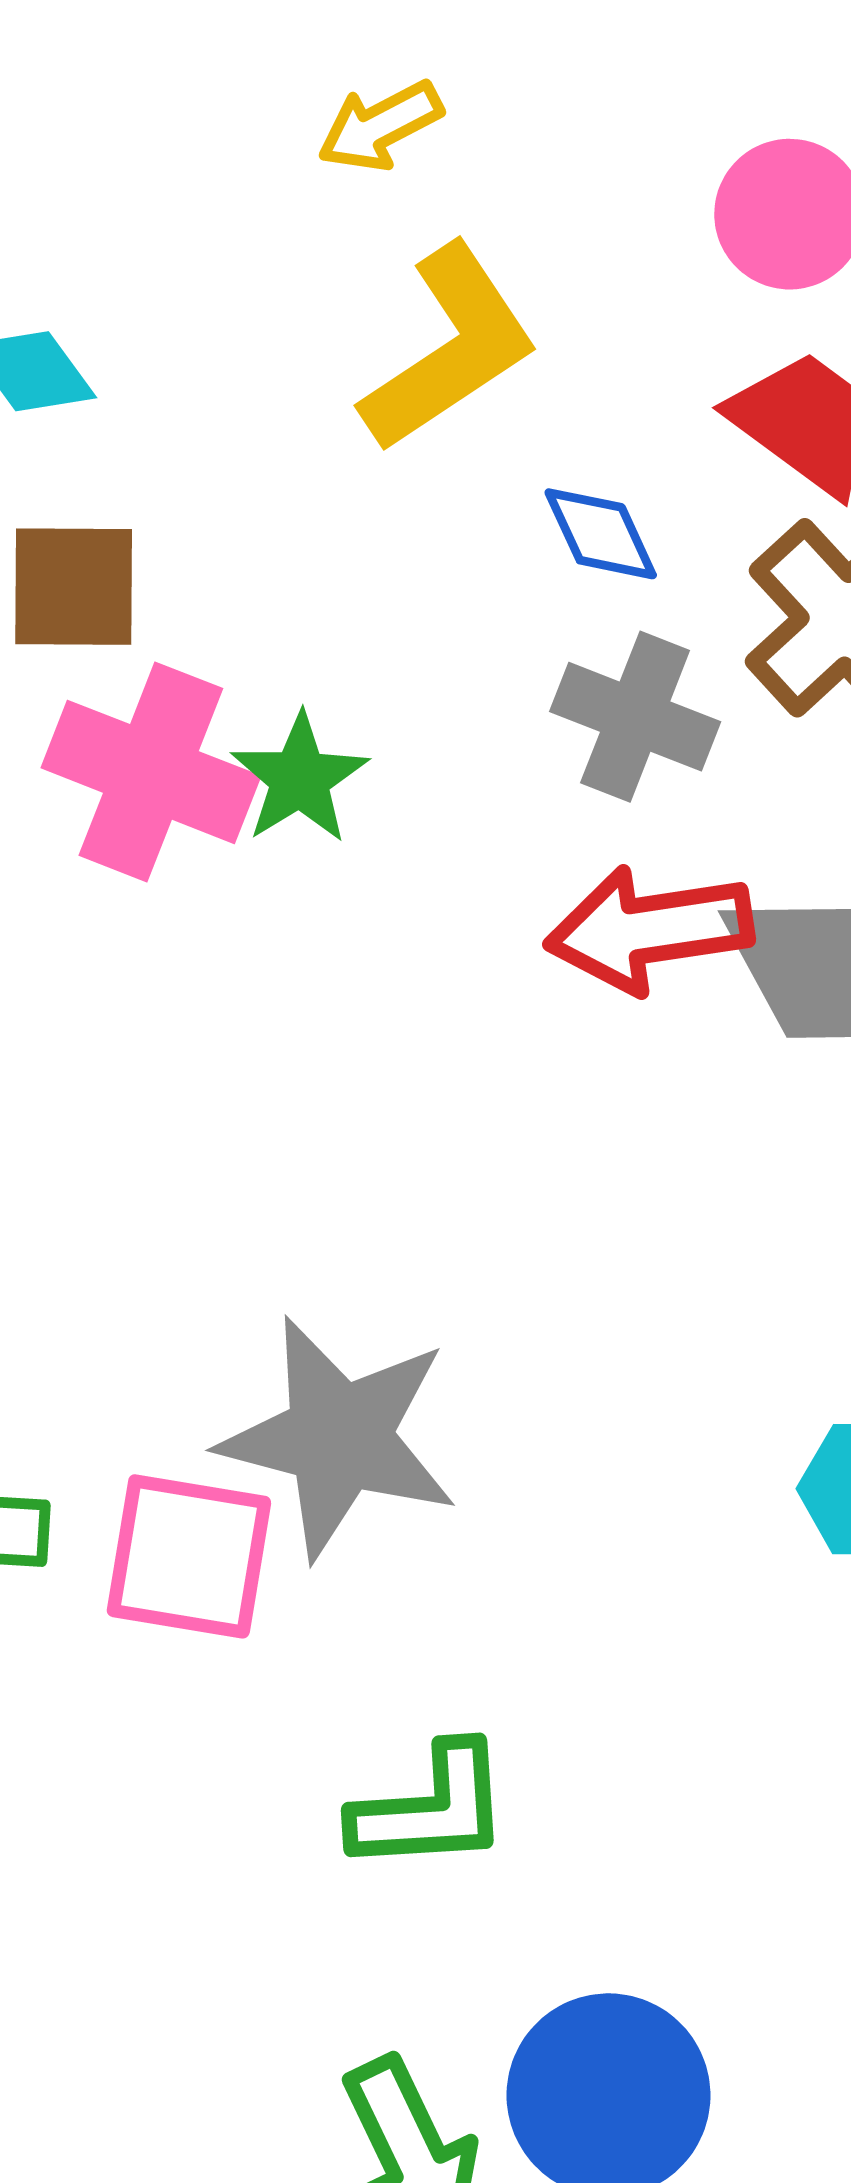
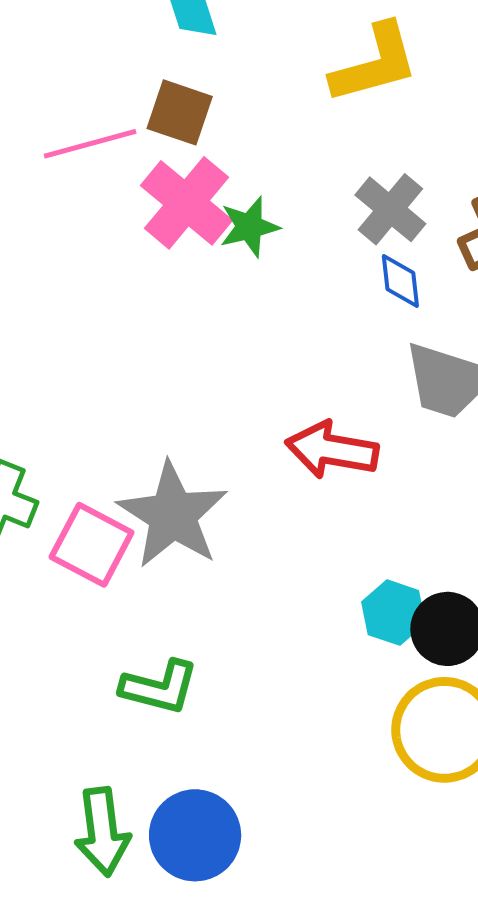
blue diamond: (601, 534) -> (400, 281), moved
gray cross: (635, 717) -> (390, 209), moved
red arrow: (649, 929) -> (332, 450), moved

